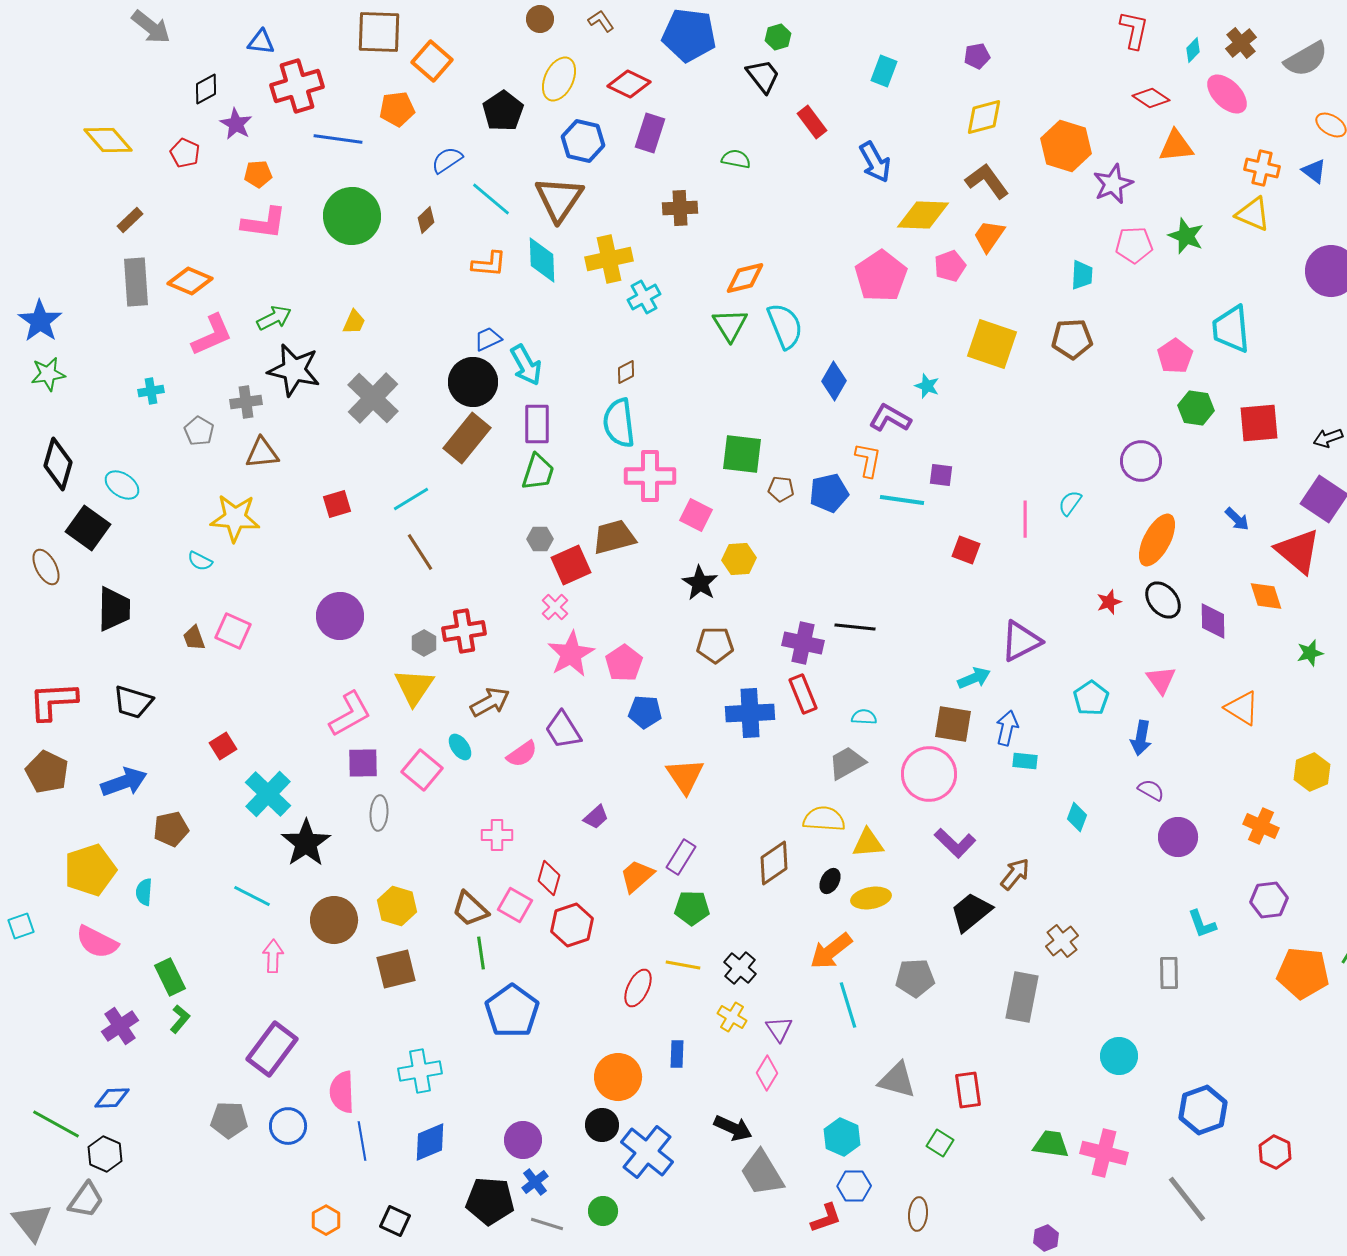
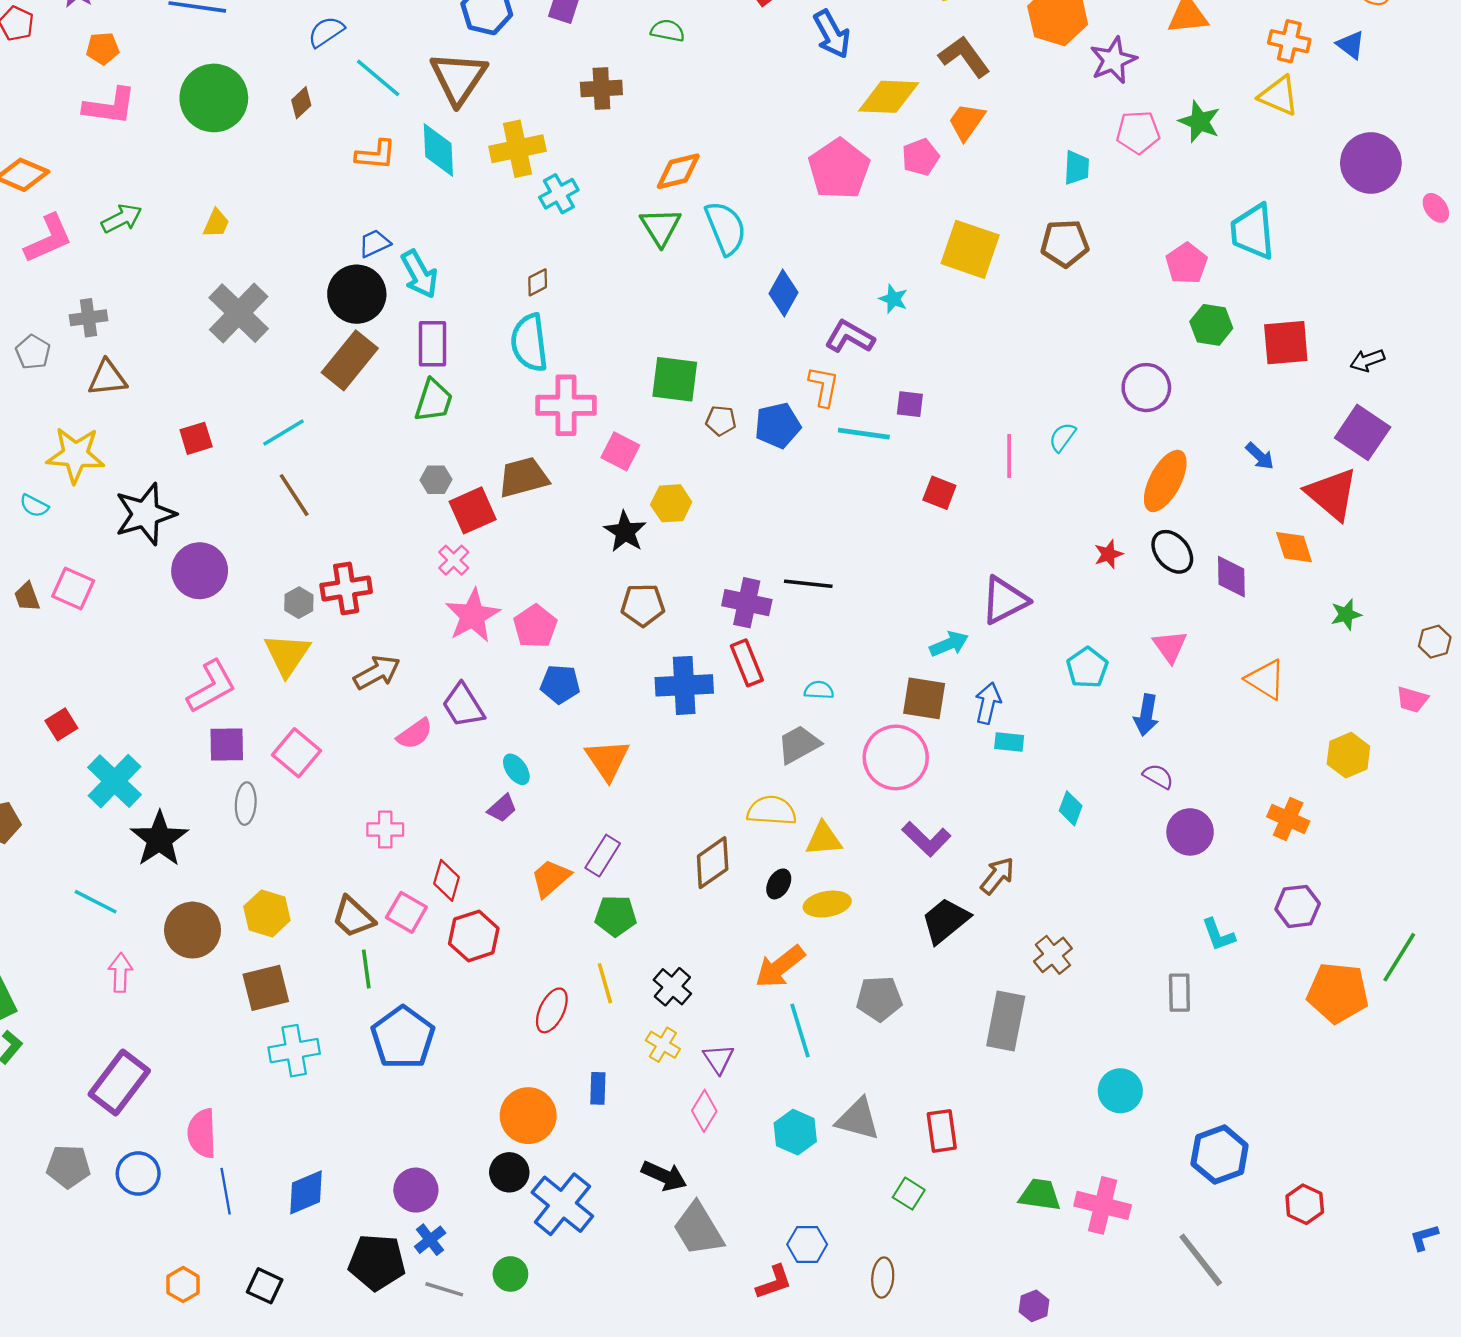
black star: (294, 370) -> (145, 514), moved, turned -30
cyan ellipse: (460, 747) -> (516, 769), moved
yellow line: (683, 965) -> (605, 983), turned 64
cyan cross: (420, 1071) -> (294, 1051), moved
cyan hexagon: (842, 1137) -> (795, 1132), moved

